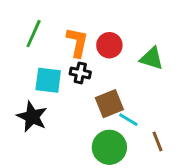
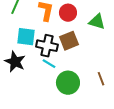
black cross: (80, 73) -> (47, 46), moved, size x1.5
brown square: (109, 104) -> (69, 41), moved
cyan line: (128, 120) -> (49, 64), moved

